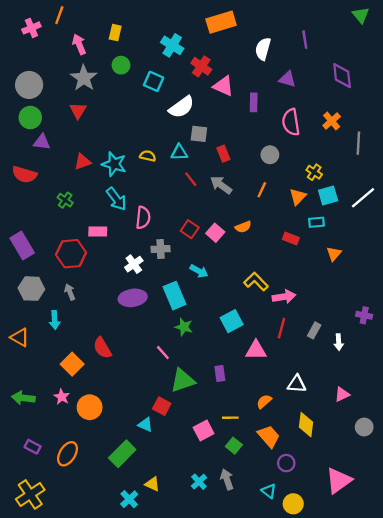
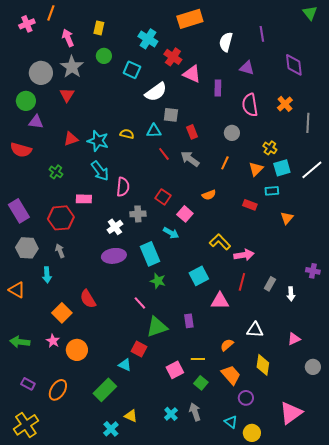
gray circle: (29, 85) -> (41, 73), moved
pink square: (215, 233) -> (185, 214), moved

